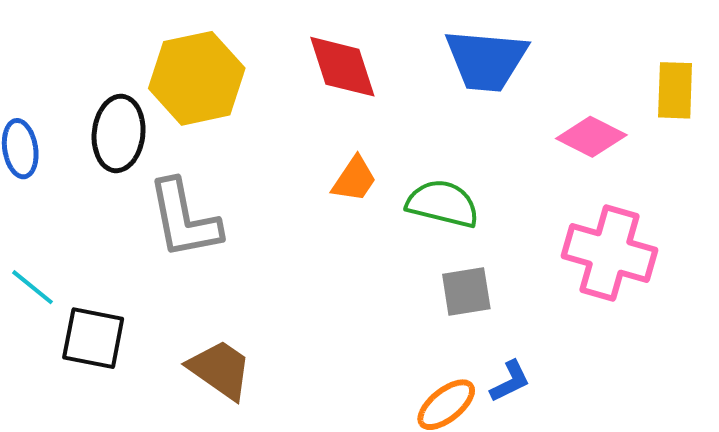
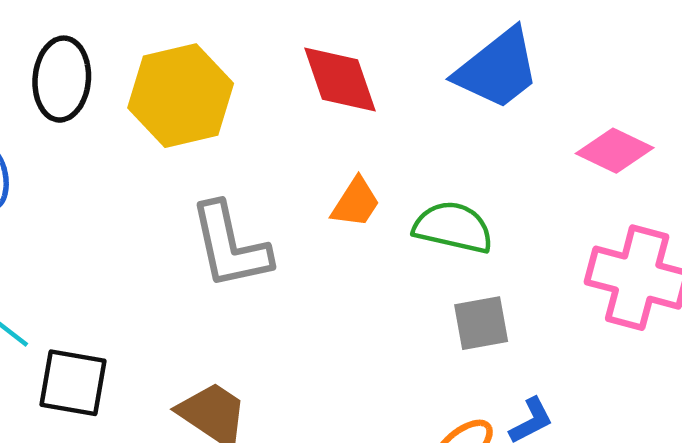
blue trapezoid: (486, 60) -> (498, 69), turned -42
black ellipse: (119, 133) -> (62, 79), moved
gray L-shape: (184, 219) -> (230, 246), moved

